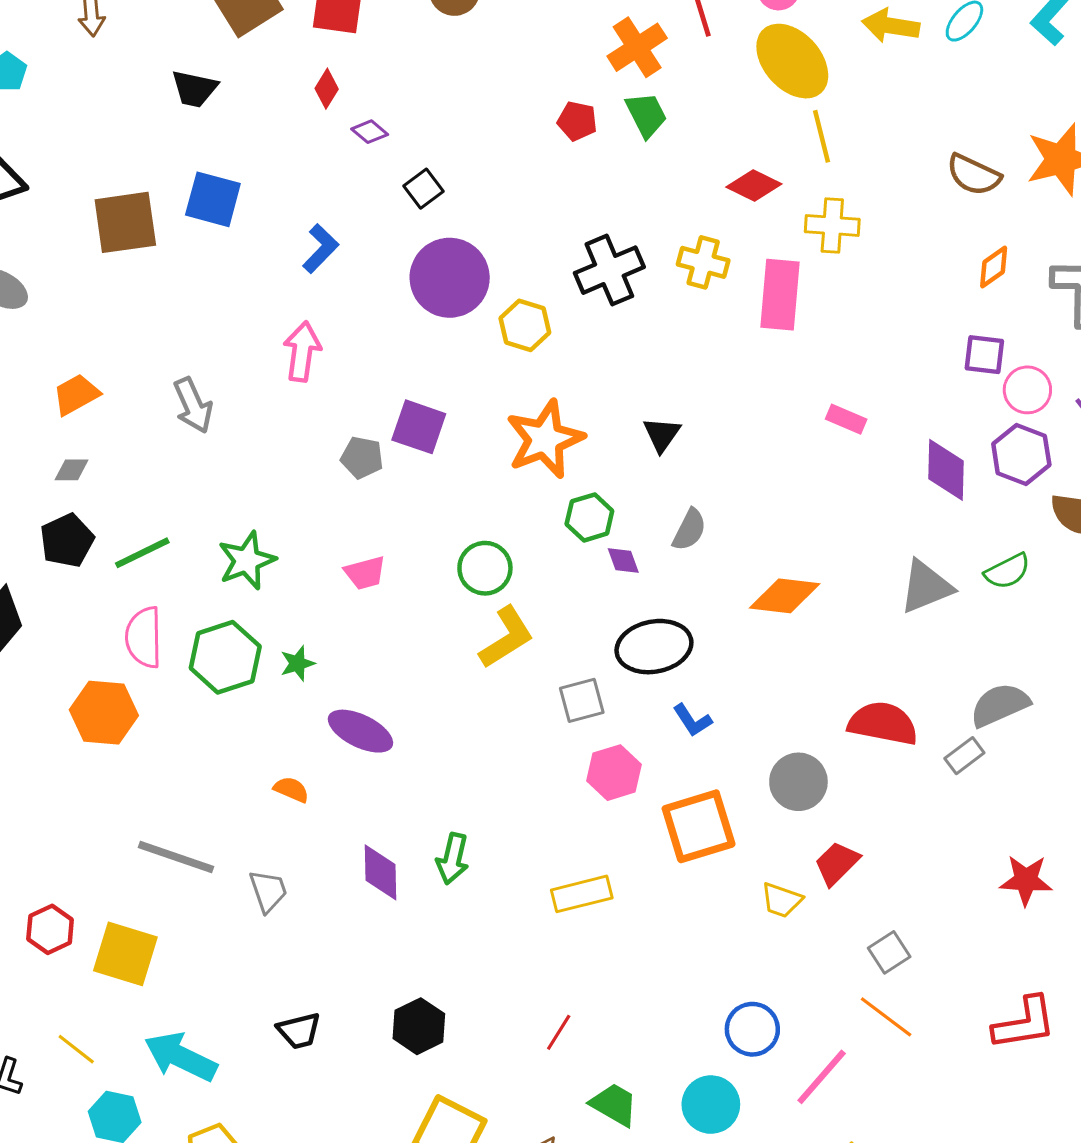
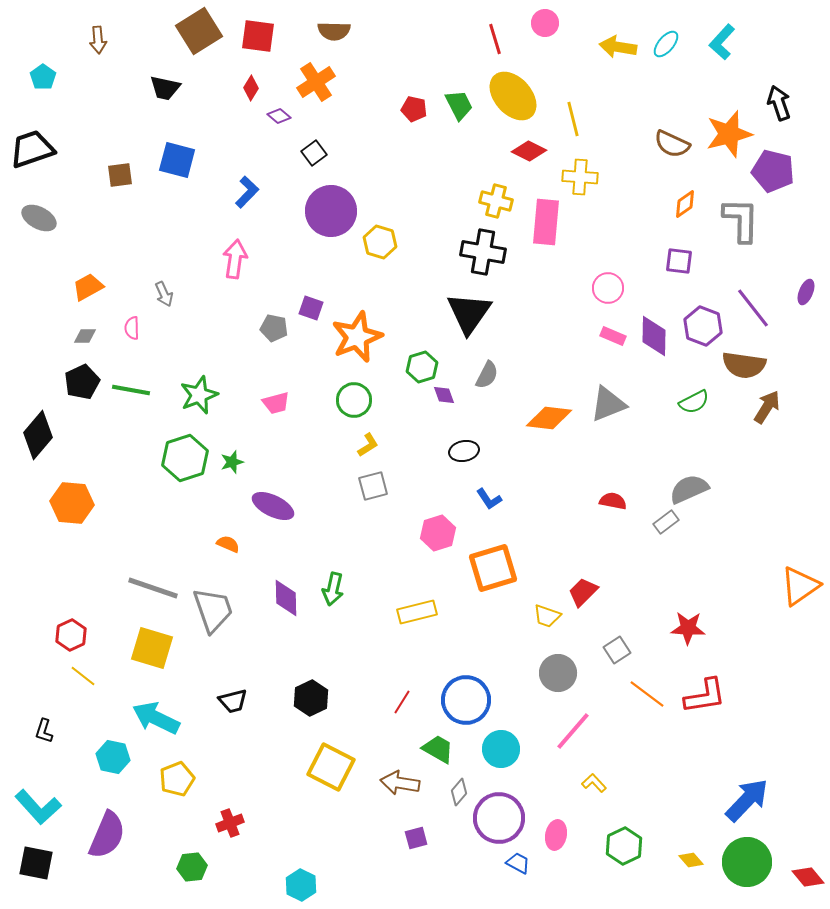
orange cross: (637, 47) -> (316, 82), moved
yellow ellipse: (792, 61) -> (513, 96), moved
brown square: (125, 222) -> (120, 175), size x0.6
black cross: (609, 270) -> (483, 252), moved, turned 33
pink circle: (1027, 390) -> (608, 288), moved
gray arrow: (193, 405) -> (164, 294), size x0.7
pink rectangle: (846, 419) -> (613, 336), moved
purple square: (419, 427) -> (311, 308), size x0.7
black triangle: (662, 434) -> (469, 313), size x1.8
orange star: (545, 439) -> (357, 337), moved
green line: (142, 553) -> (131, 390), turned 36
gray triangle: (926, 587) -> (608, 404), moved
pink semicircle: (144, 637) -> (132, 328), moved, size x0.6
yellow L-shape: (506, 637) -> (368, 445), size x0.6
black ellipse: (654, 647) -> (464, 451), size x0.6
gray square: (582, 700) -> (373, 486), moved
orange hexagon: (104, 713) -> (72, 503), moved
red semicircle: (883, 723) -> (613, 501), size x0.6
gray circle: (798, 782) -> (558, 673), moved
red star: (1026, 880) -> (688, 628), moved
gray trapezoid: (268, 891) -> (213, 610), size x1.6
yellow square: (125, 954) -> (152, 648), moved
orange line: (886, 1017) -> (647, 694), moved
blue circle: (752, 1029) -> (466, 700), moved, size x1.4
yellow line: (76, 1049) -> (83, 676), moved

